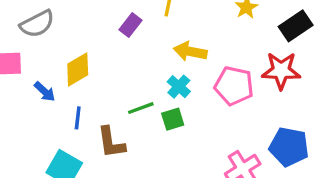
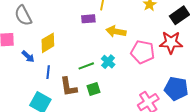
gray semicircle: (37, 24) -> (23, 15), turned 90
purple rectangle: (131, 25) -> (88, 19), moved, turned 48
cyan cross: (179, 87) -> (108, 62), moved
green square: (173, 119) -> (93, 89), moved

